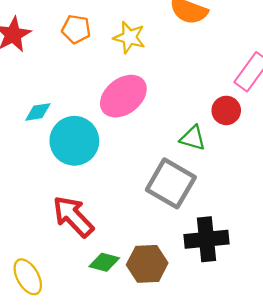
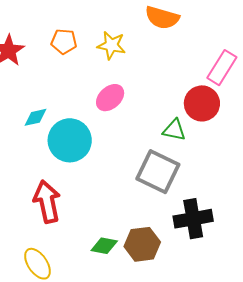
pink ellipse: (123, 96) -> (110, 98), size x0.7
red circle: (226, 110) -> (202, 103), size x1.4
red arrow: (73, 216) -> (47, 202), moved, turned 36

